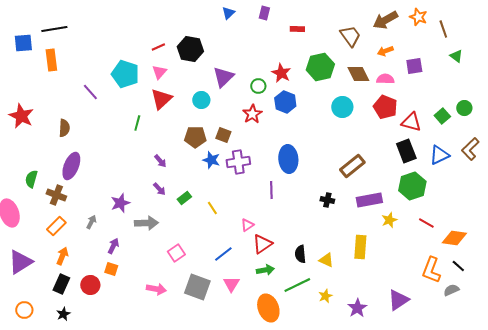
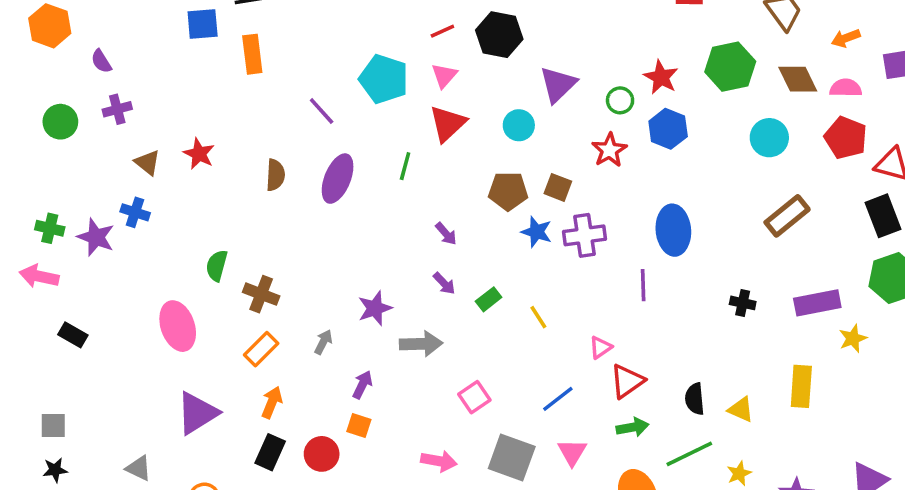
red star: (21, 116) -> (199, 154), size x0.7
purple ellipse: (71, 166) -> (338, 179), moved
brown rectangle: (352, 166) -> (787, 216), moved

